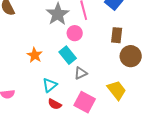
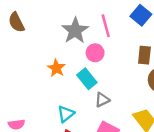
orange star: (35, 55) -> (56, 68), moved

